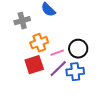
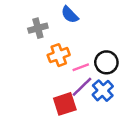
red square: (34, 65) -> (65, 104), moved
blue cross: (75, 72) -> (103, 91), turned -36

